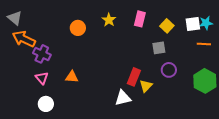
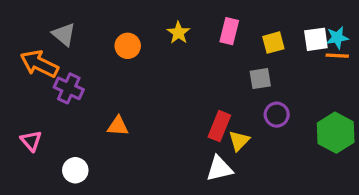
gray triangle: (15, 18) -> (64, 34), moved
yellow square: (167, 26) -> (273, 43), turned 32
orange line: (204, 44) -> (337, 56), moved
pink triangle: (42, 78) -> (31, 141), moved
white triangle: (123, 98) -> (219, 169), moved

